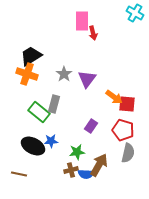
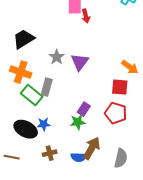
orange cross: (27, 74) -> (21, 72), moved
orange arrow: (114, 97) -> (130, 67), moved
green star: (77, 152) -> (78, 122), moved
gray semicircle: (128, 153) -> (121, 158), moved
brown cross: (71, 170) -> (50, 153), moved

